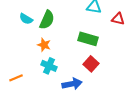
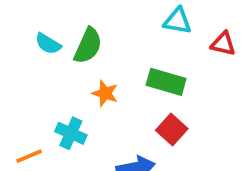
orange star: (44, 45) -> (105, 93), moved
cyan cross: (49, 66) -> (71, 133), moved

